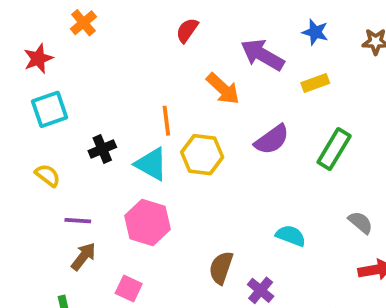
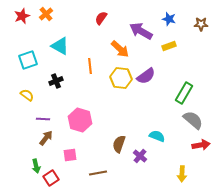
red star: (38, 59) -> (22, 16), moved
green rectangle: (334, 149) -> (184, 93), moved
yellow hexagon: (202, 155) -> (121, 78), moved
cyan triangle: (151, 164) -> (60, 46), moved
gray semicircle: (360, 222) -> (193, 120), size x1.5
cyan semicircle: (291, 236) -> (157, 136), moved
pink square: (129, 288) -> (70, 155), turned -32

